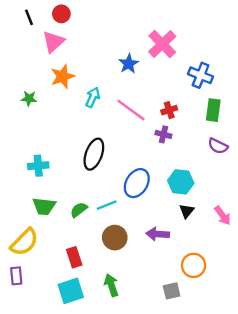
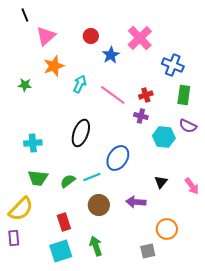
red circle: (61, 14) -> (91, 36), moved
cyan hexagon: (181, 182) -> (164, 137), moved

